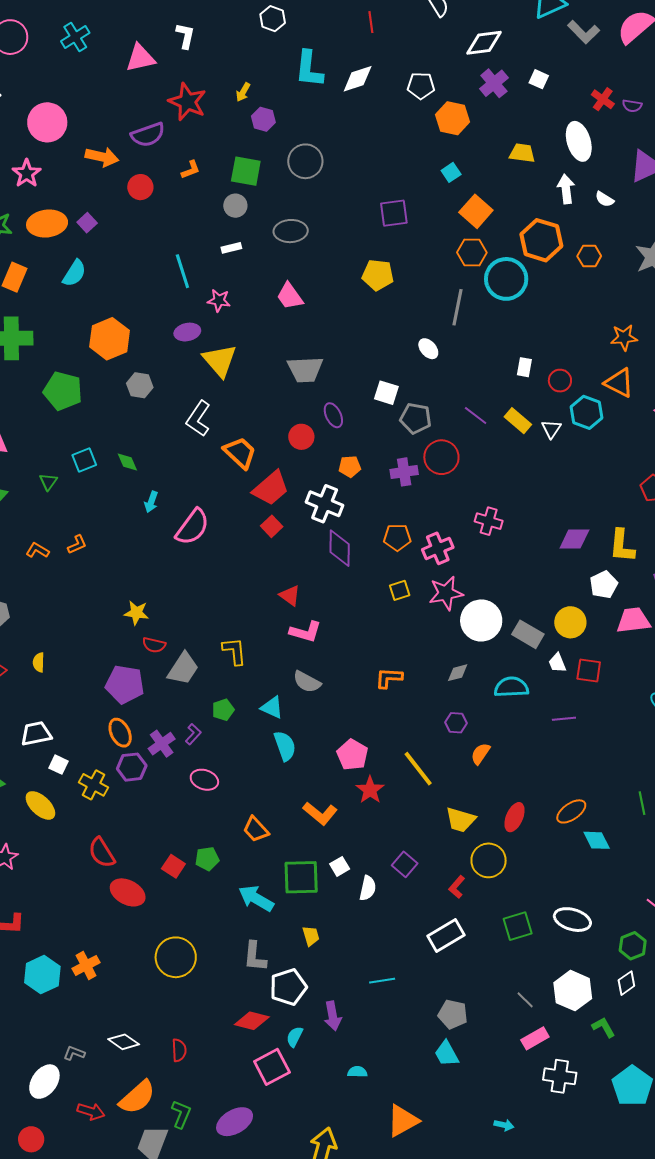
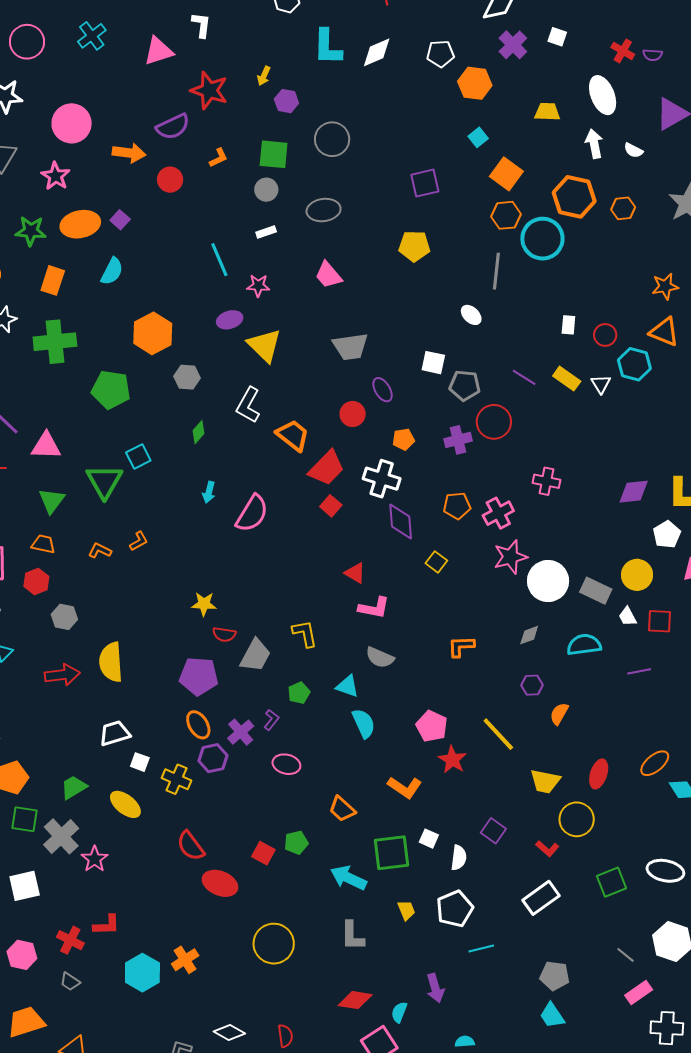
green diamond: (127, 462) -> (199, 432), moved, turned 70
green triangle: (48, 482) -> (104, 481), size x2.0
yellow square: (400, 590) -> (436, 562), moved, turned -30
yellow semicircle: (39, 662) -> (111, 662), size x2.0
white square: (340, 866) -> (429, 839), turned -30
red L-shape: (457, 887) -> (547, 849), turned -85
white pentagon: (288, 987) -> (455, 909), moved

